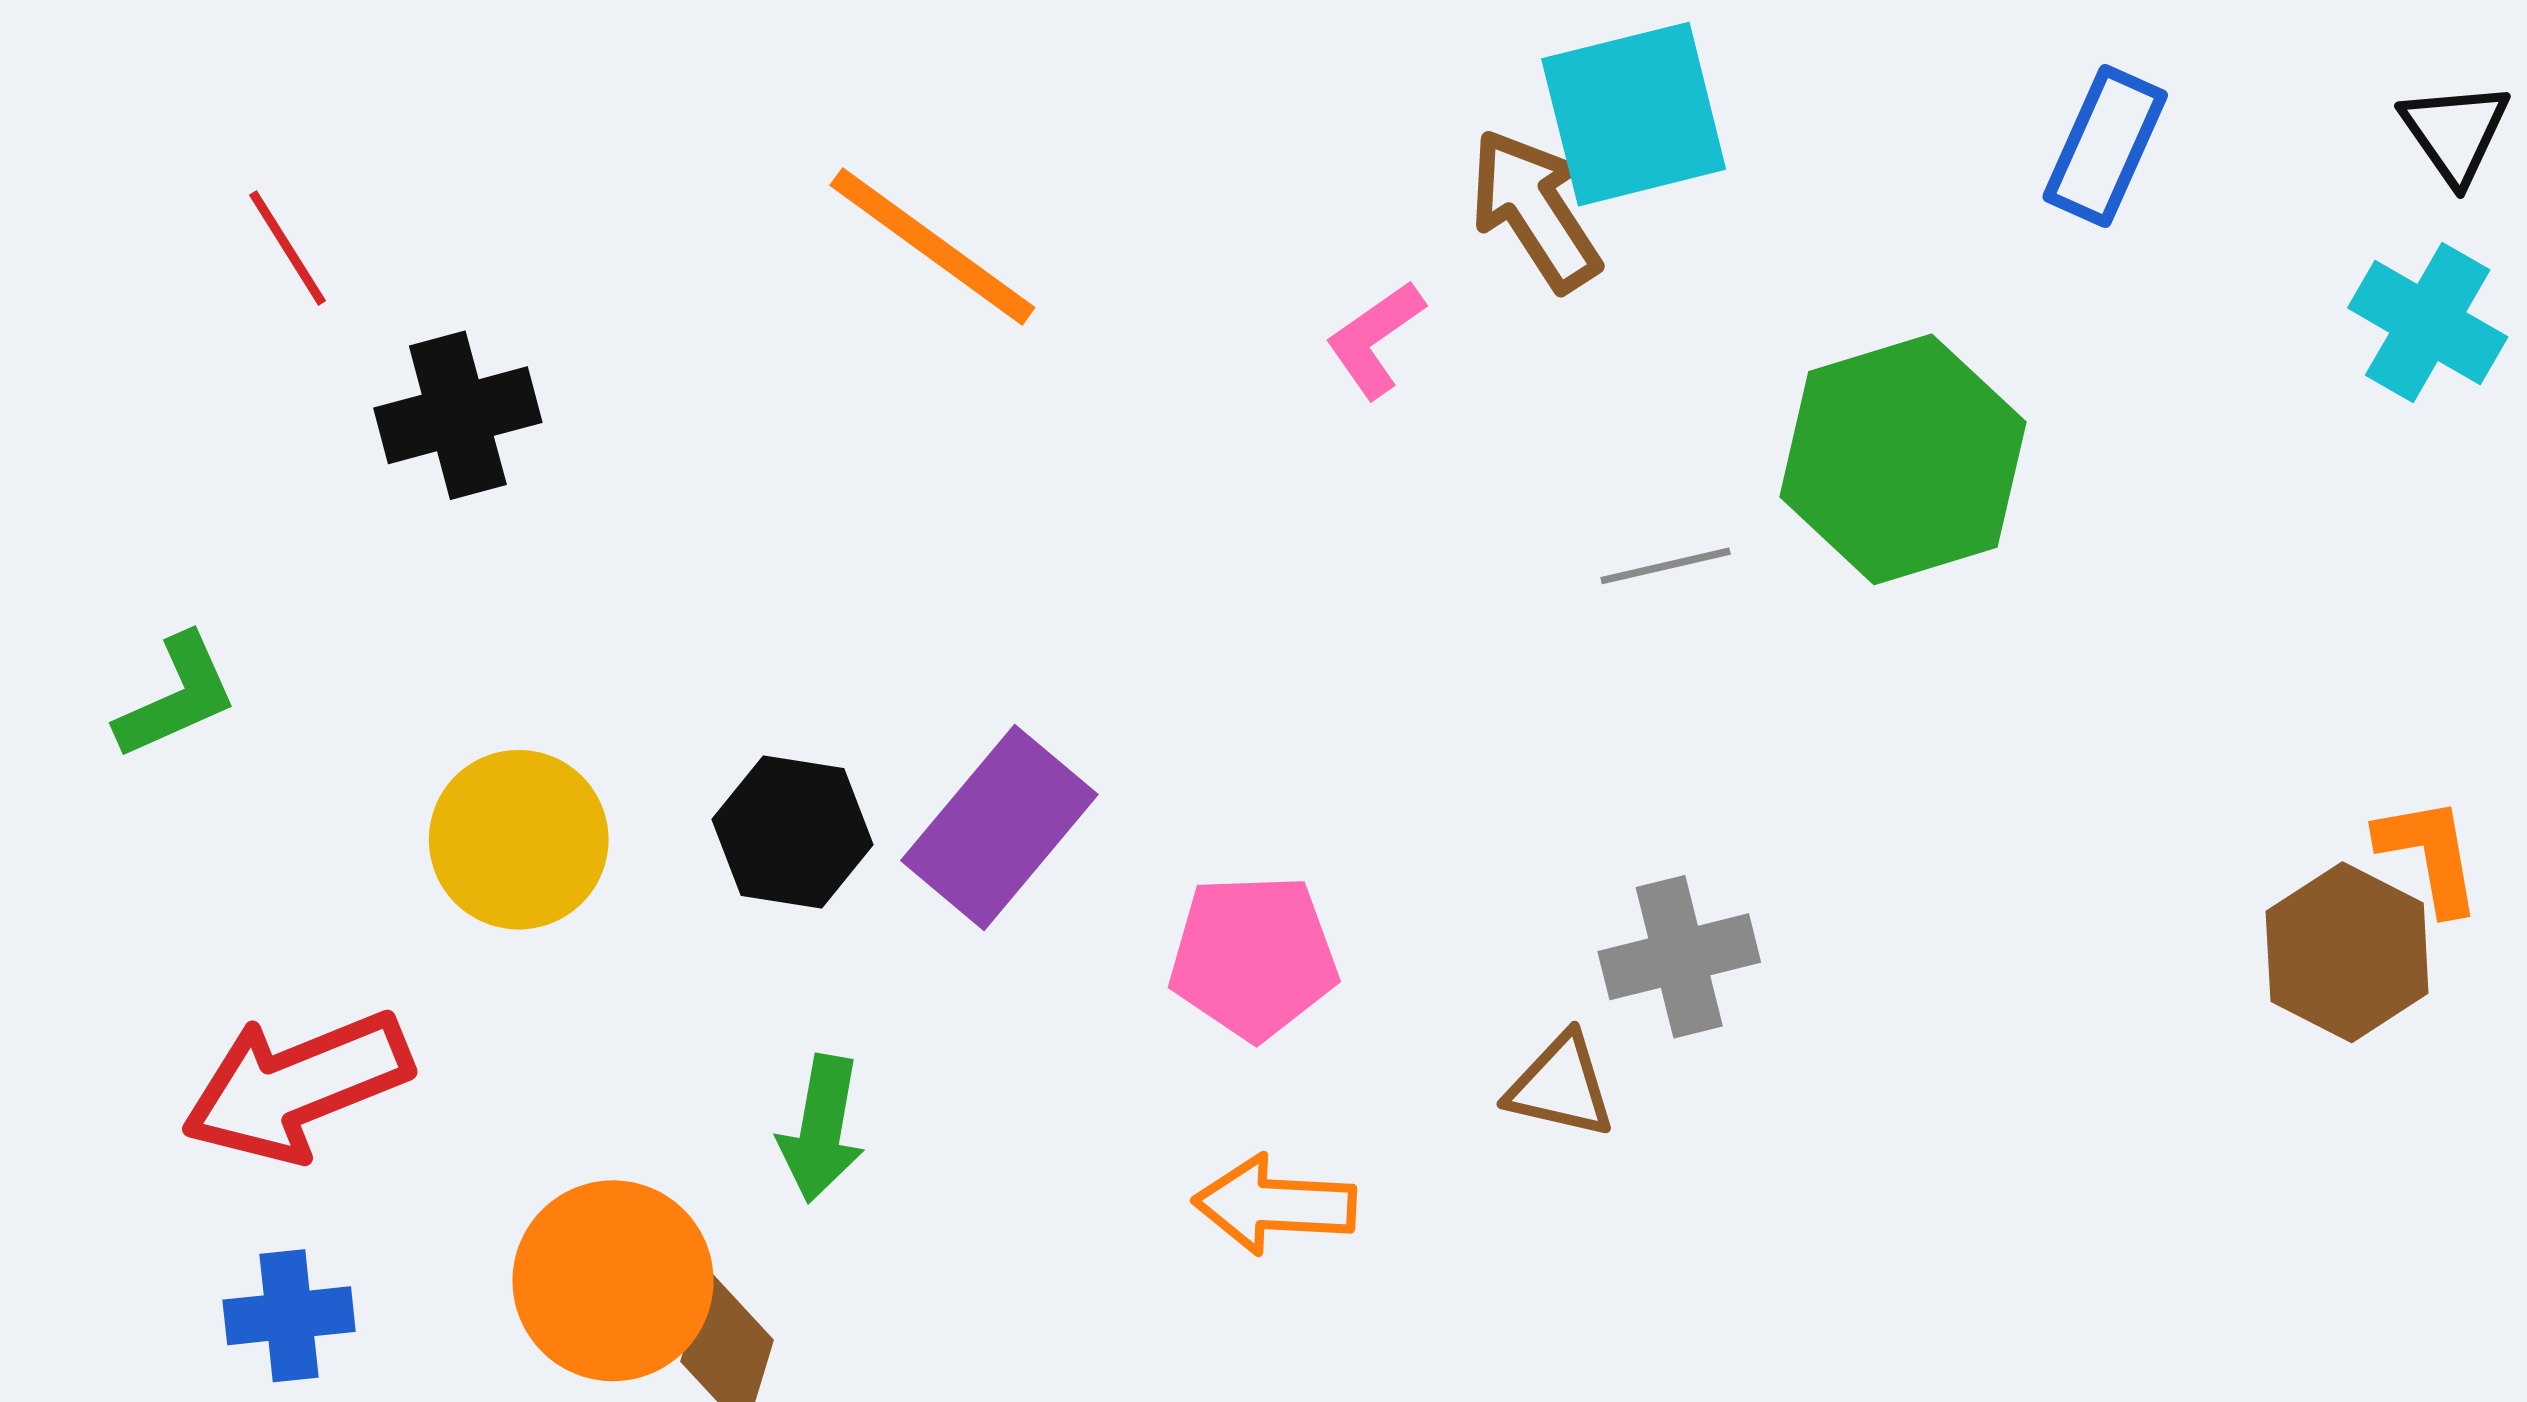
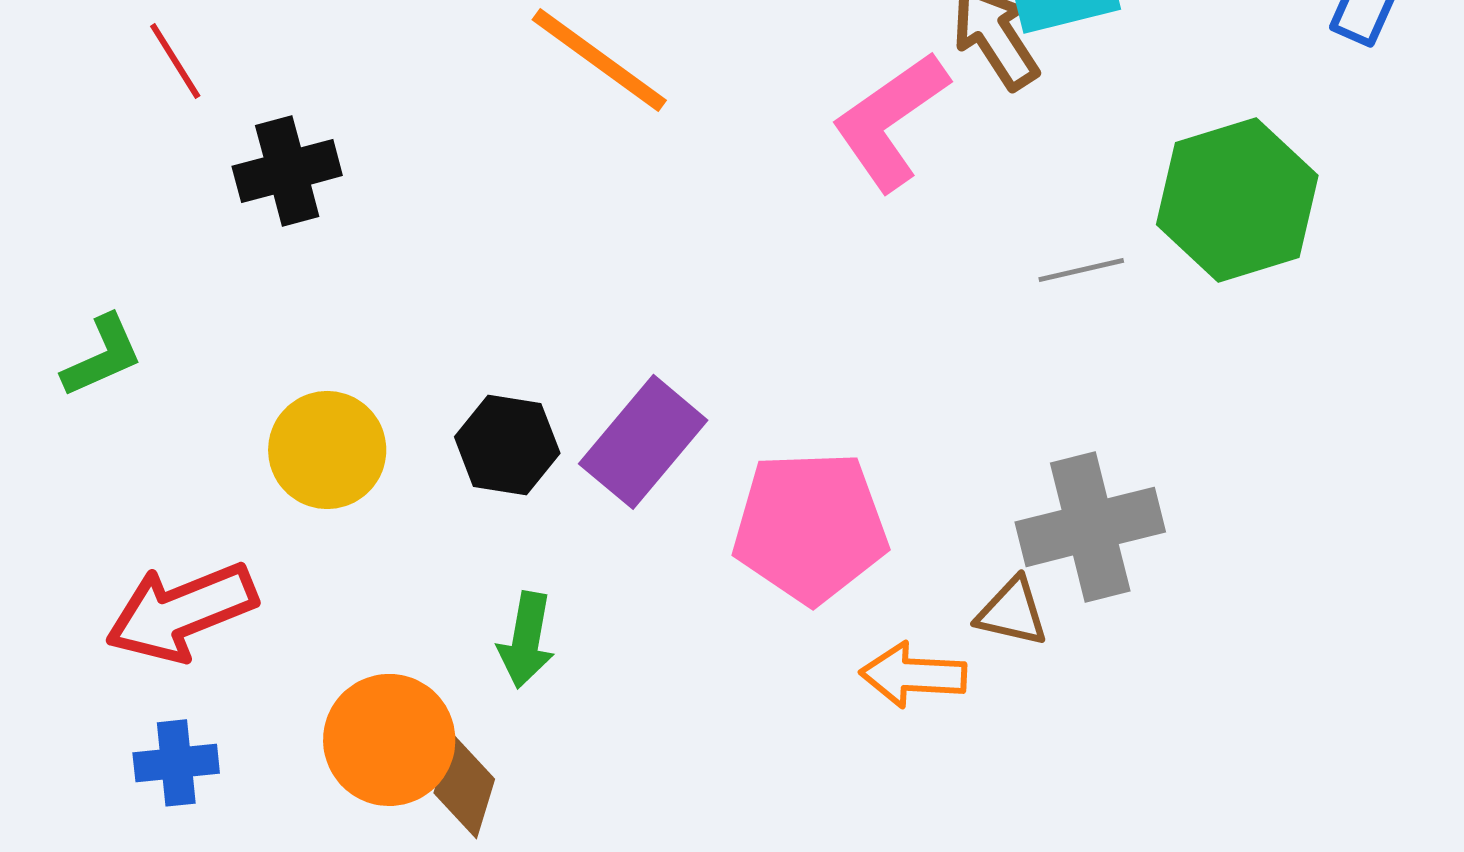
pink L-shape: (1375, 339) -> (890, 121), size x1.8
pink pentagon: (1253, 957) -> (810, 527), size x1.4
gray cross: (1679, 957) -> (1090, 527), size x1.4
orange arrow: (1275, 1205) -> (913, 675), moved

